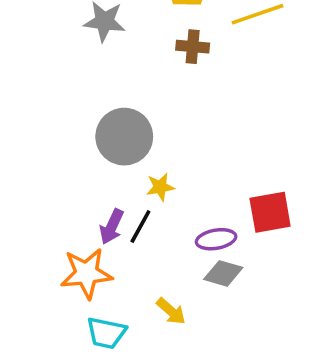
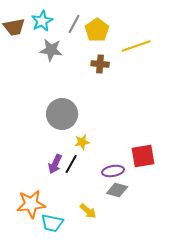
orange star: (86, 273) -> (31, 204), moved

